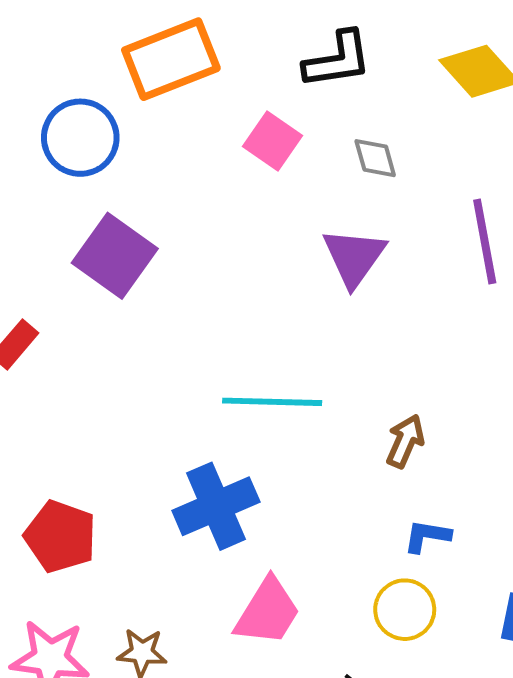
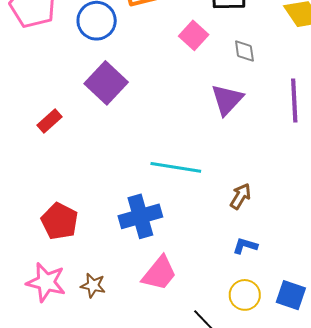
yellow circle: (405, 610) -> (245, 295), moved

